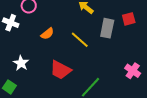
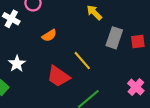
red square: (129, 19) -> (138, 42), moved
yellow line: (80, 40) -> (82, 61), moved

